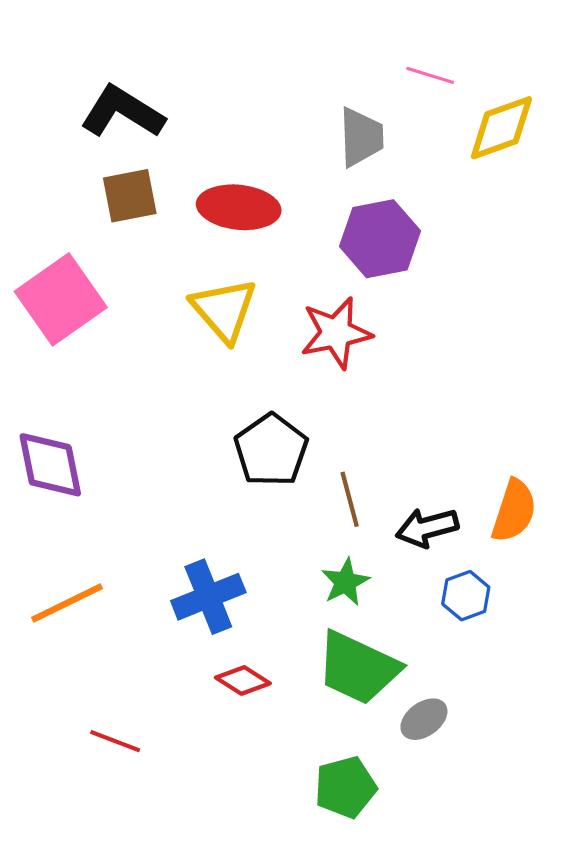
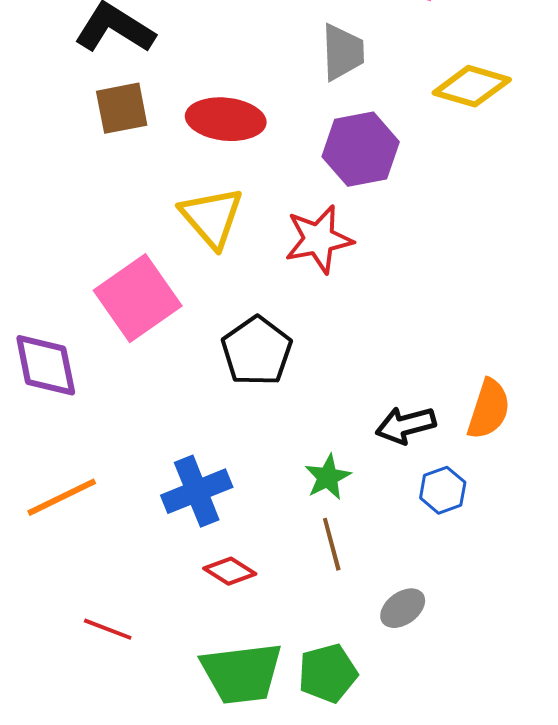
yellow diamond: (501, 128) -> (472, 86), moved, turned 36
pink square: (61, 299) -> (138, 298), moved
brown line: (350, 499) -> (332, 544), moved
green trapezoid: (358, 668) -> (242, 673), moved, turned -32

